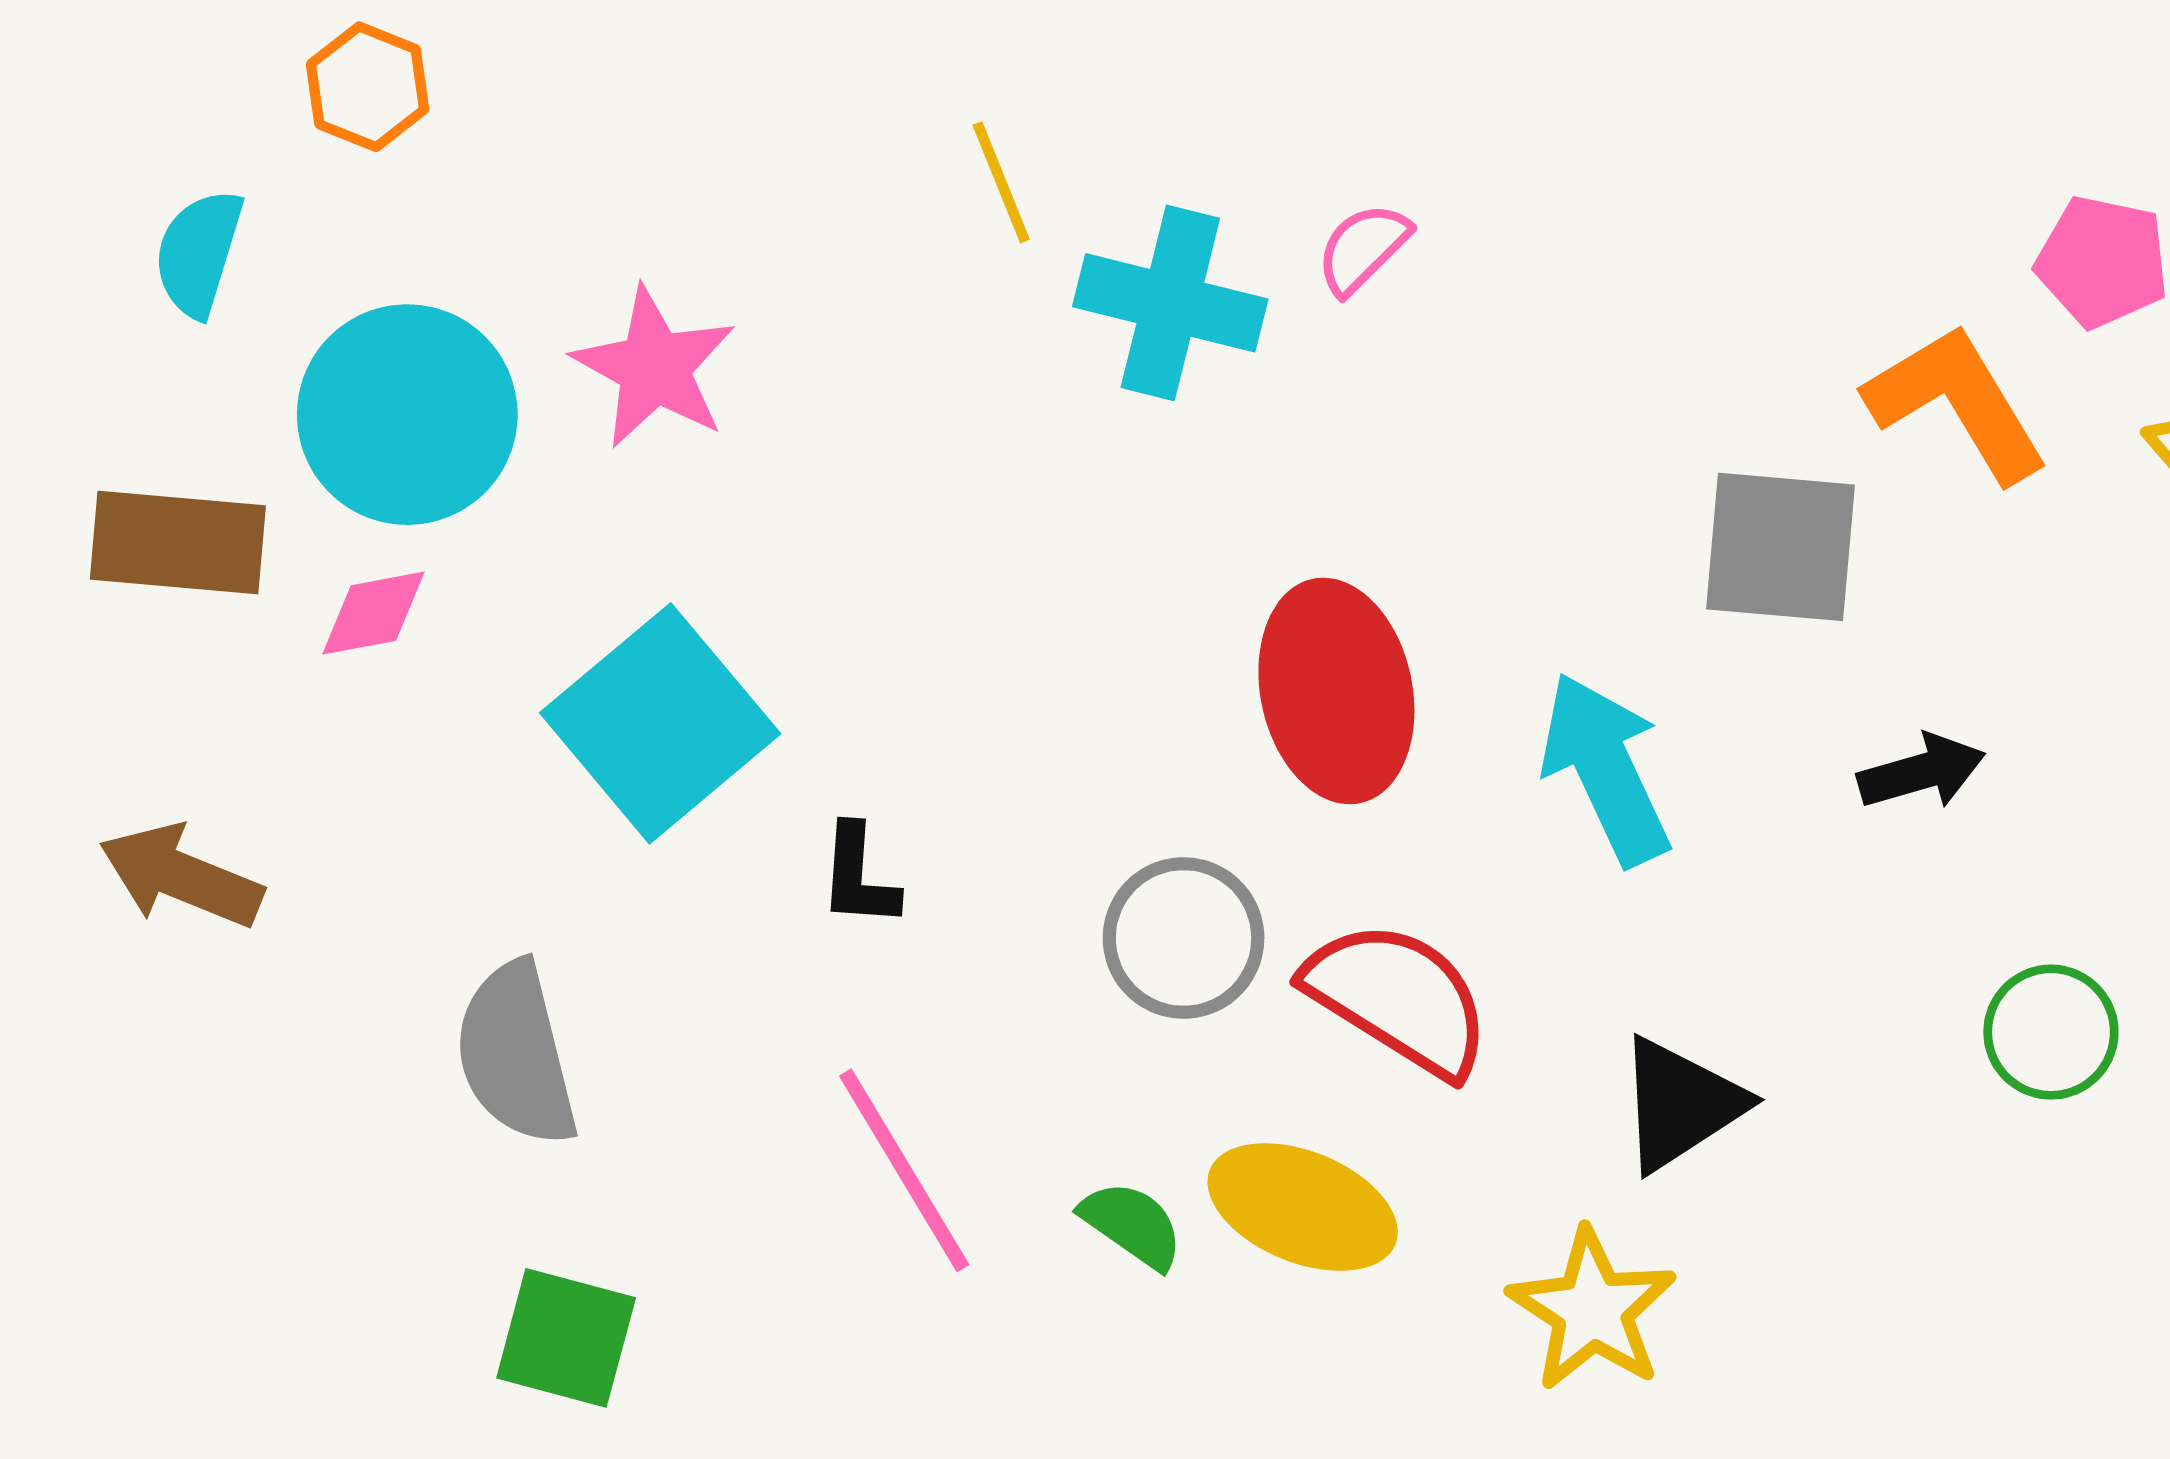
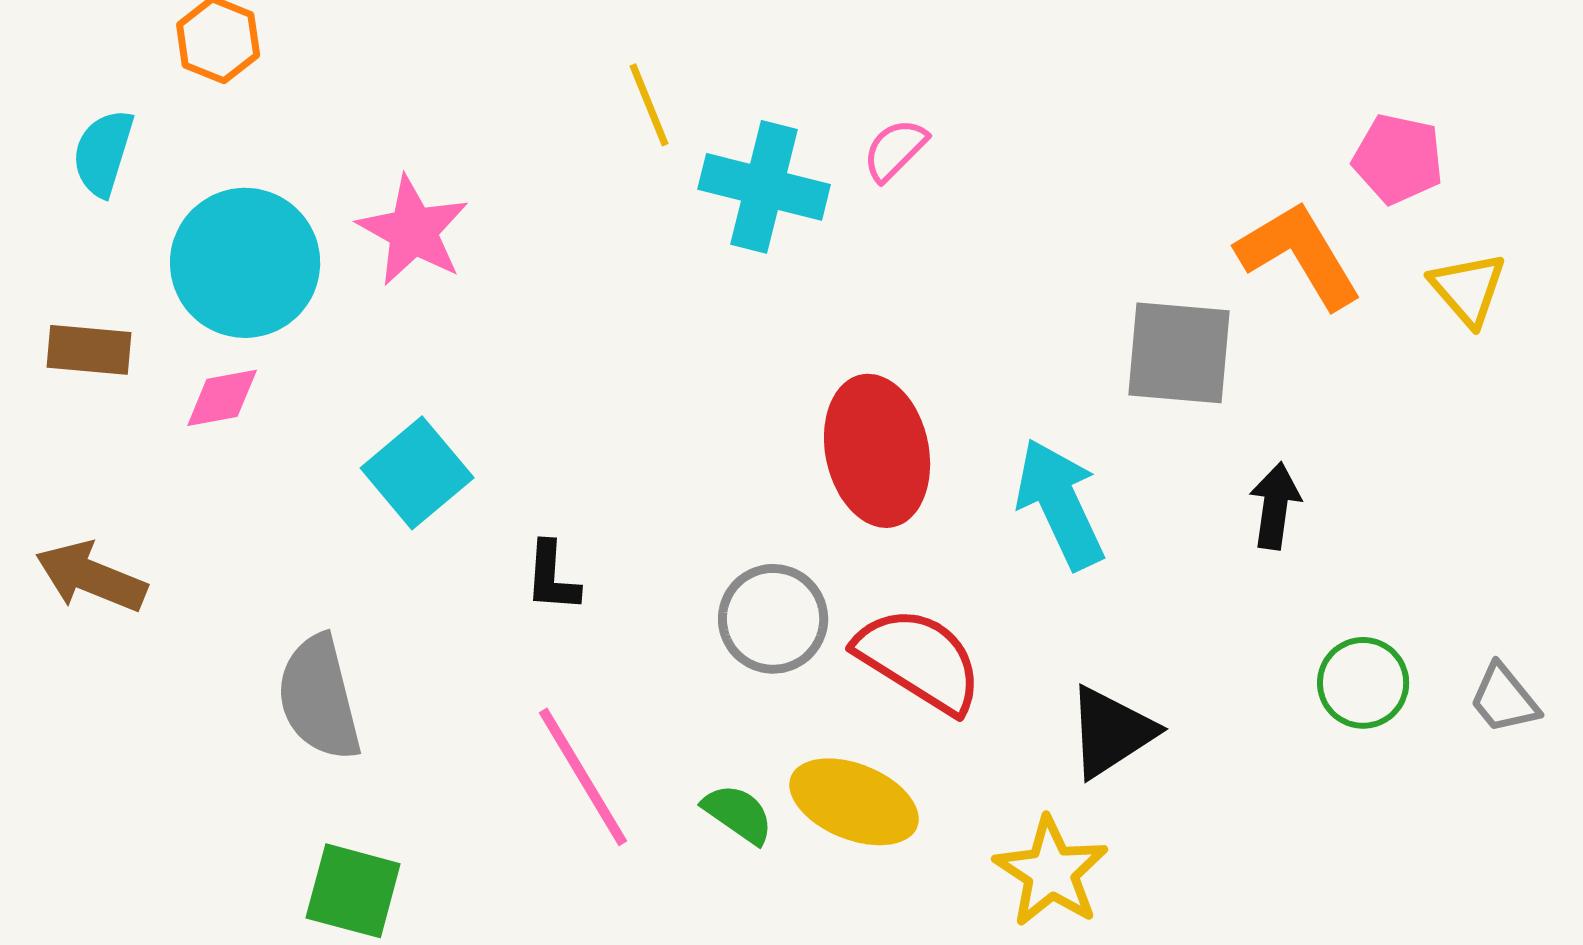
brown rectangle: (178, 543) -> (89, 350), size x0.7
cyan square: (660, 723) -> (417, 473), size x0.7
black arrow: (1922, 772) -> (1275, 506), turned -66

